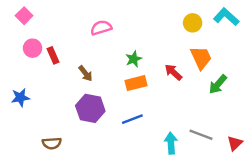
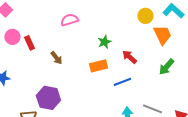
orange trapezoid: (201, 58) -> (162, 35), moved
green star: (134, 59) -> (104, 42), moved
purple hexagon: (90, 108) -> (48, 98), moved
blue line: (132, 119) -> (122, 82), moved

